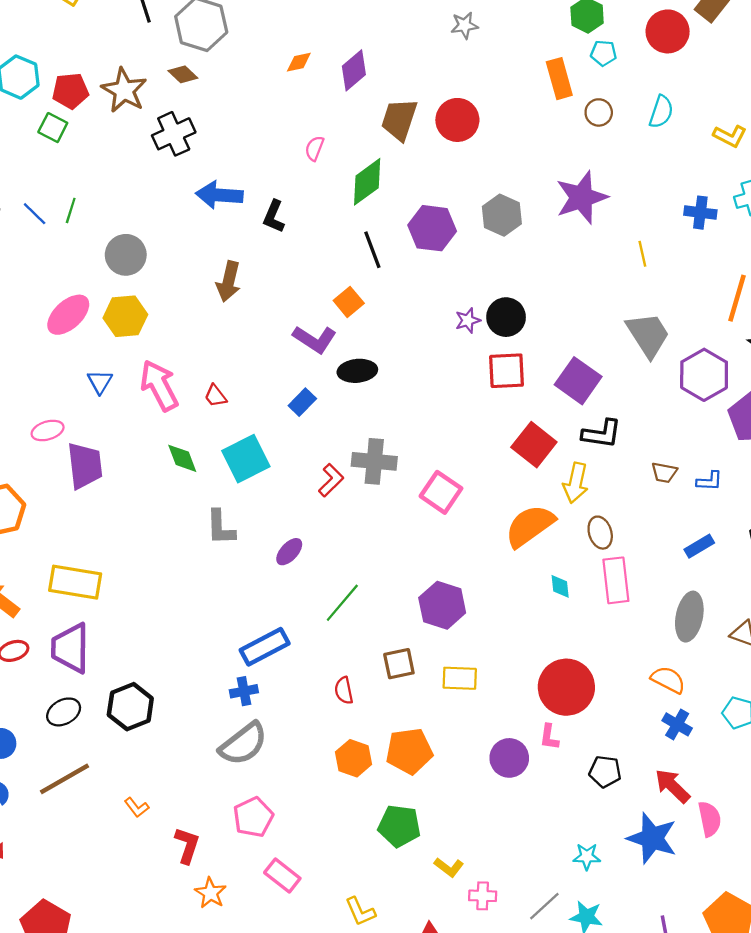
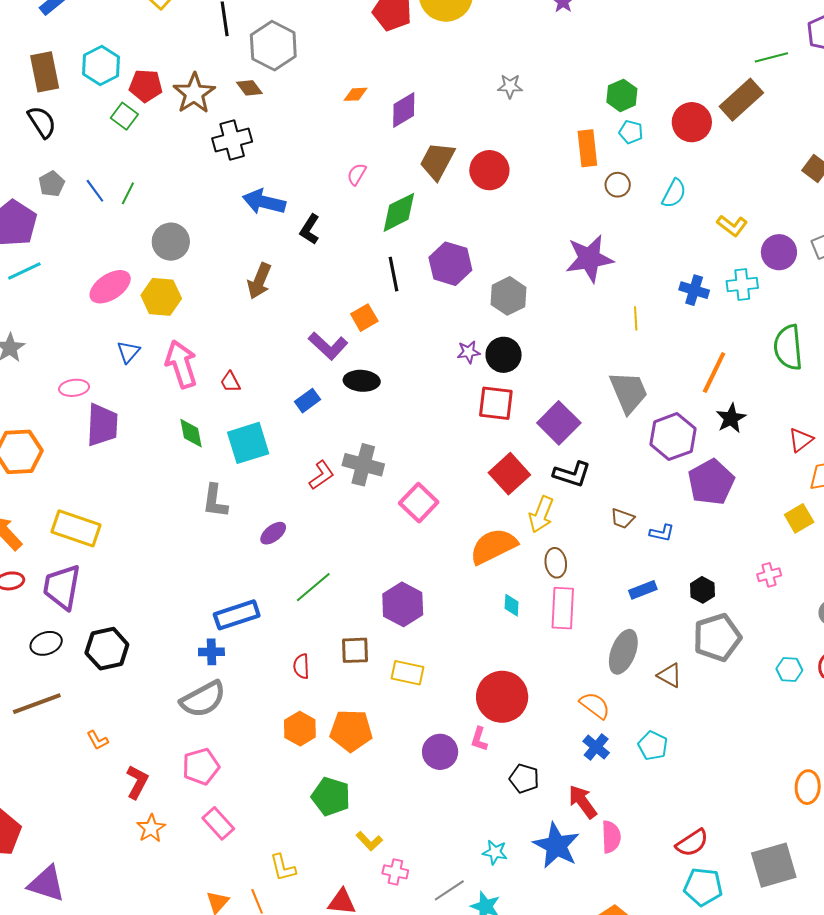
gray hexagon: (502, 215) -> (509, 296), moved

